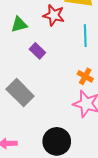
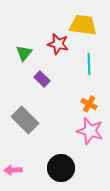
green triangle: (19, 24) -> (24, 53), turned -36

